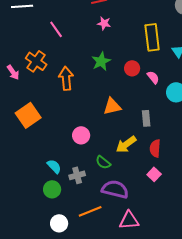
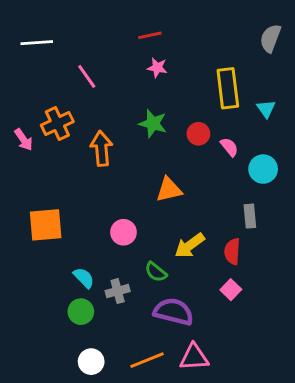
orange cross: (36, 61) -> (57, 123), turned 30
green star: (101, 61) -> (153, 123), turned -30
orange square: (28, 115) -> (46, 225), moved, turned 30
gray rectangle: (146, 118) -> (250, 216), moved
orange line: (90, 211) -> (147, 360), moved

